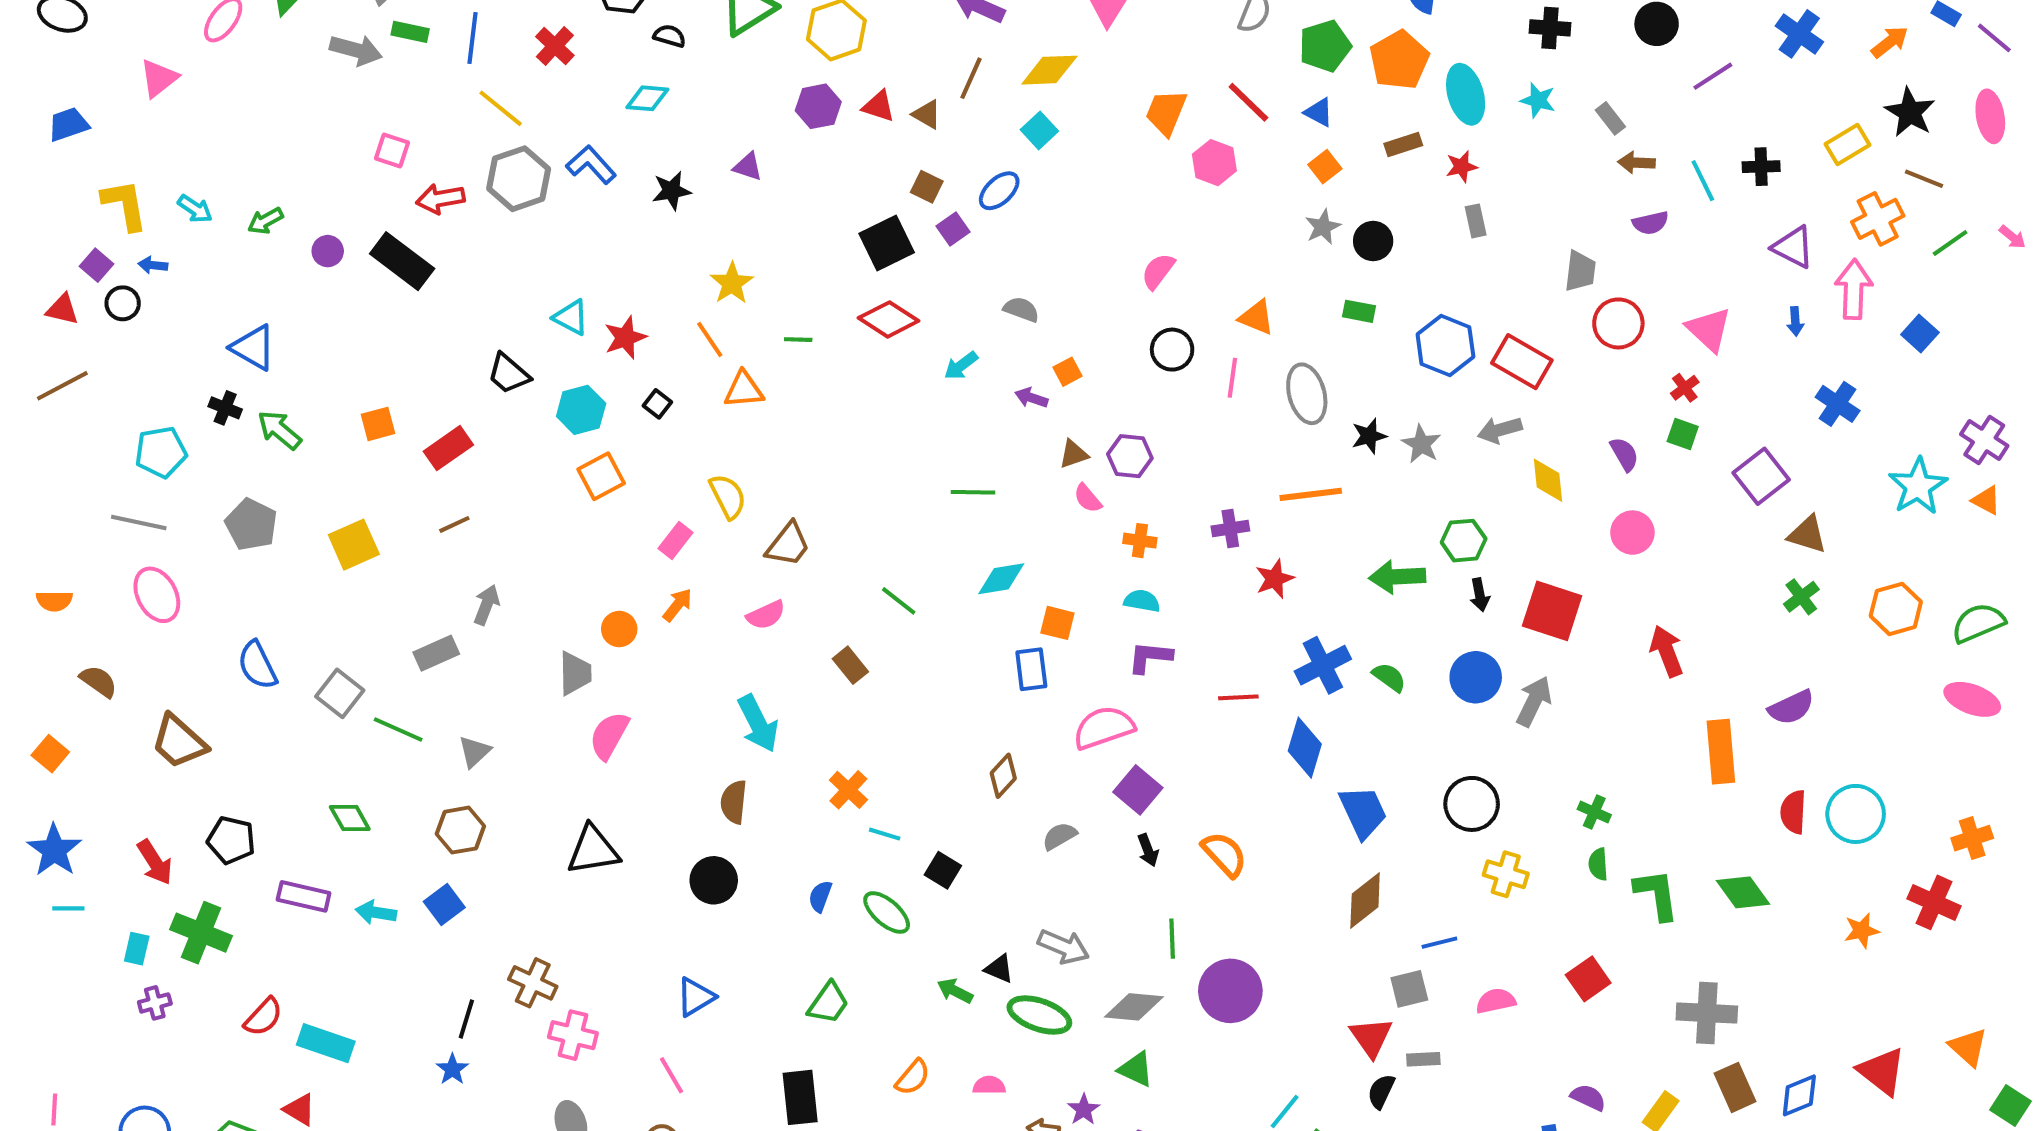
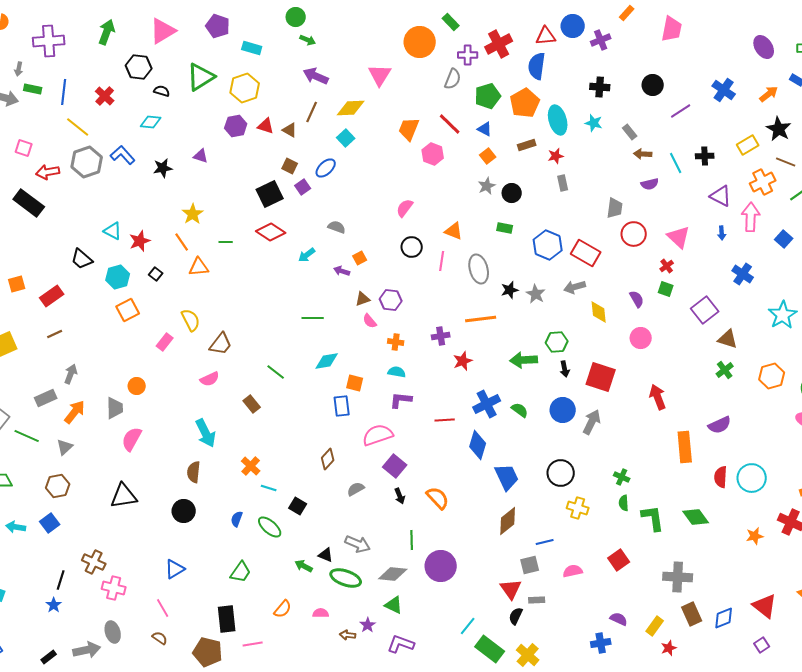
orange arrow: (678, 605) -> (75, 412), moved, size x1.4

